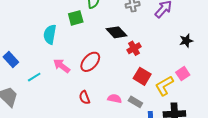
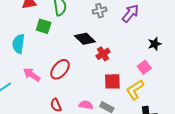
green square: (76, 18) -> (44, 26), turned 35
pink square: (183, 74) -> (144, 67), moved
red square: (142, 76) -> (112, 81), turned -30

